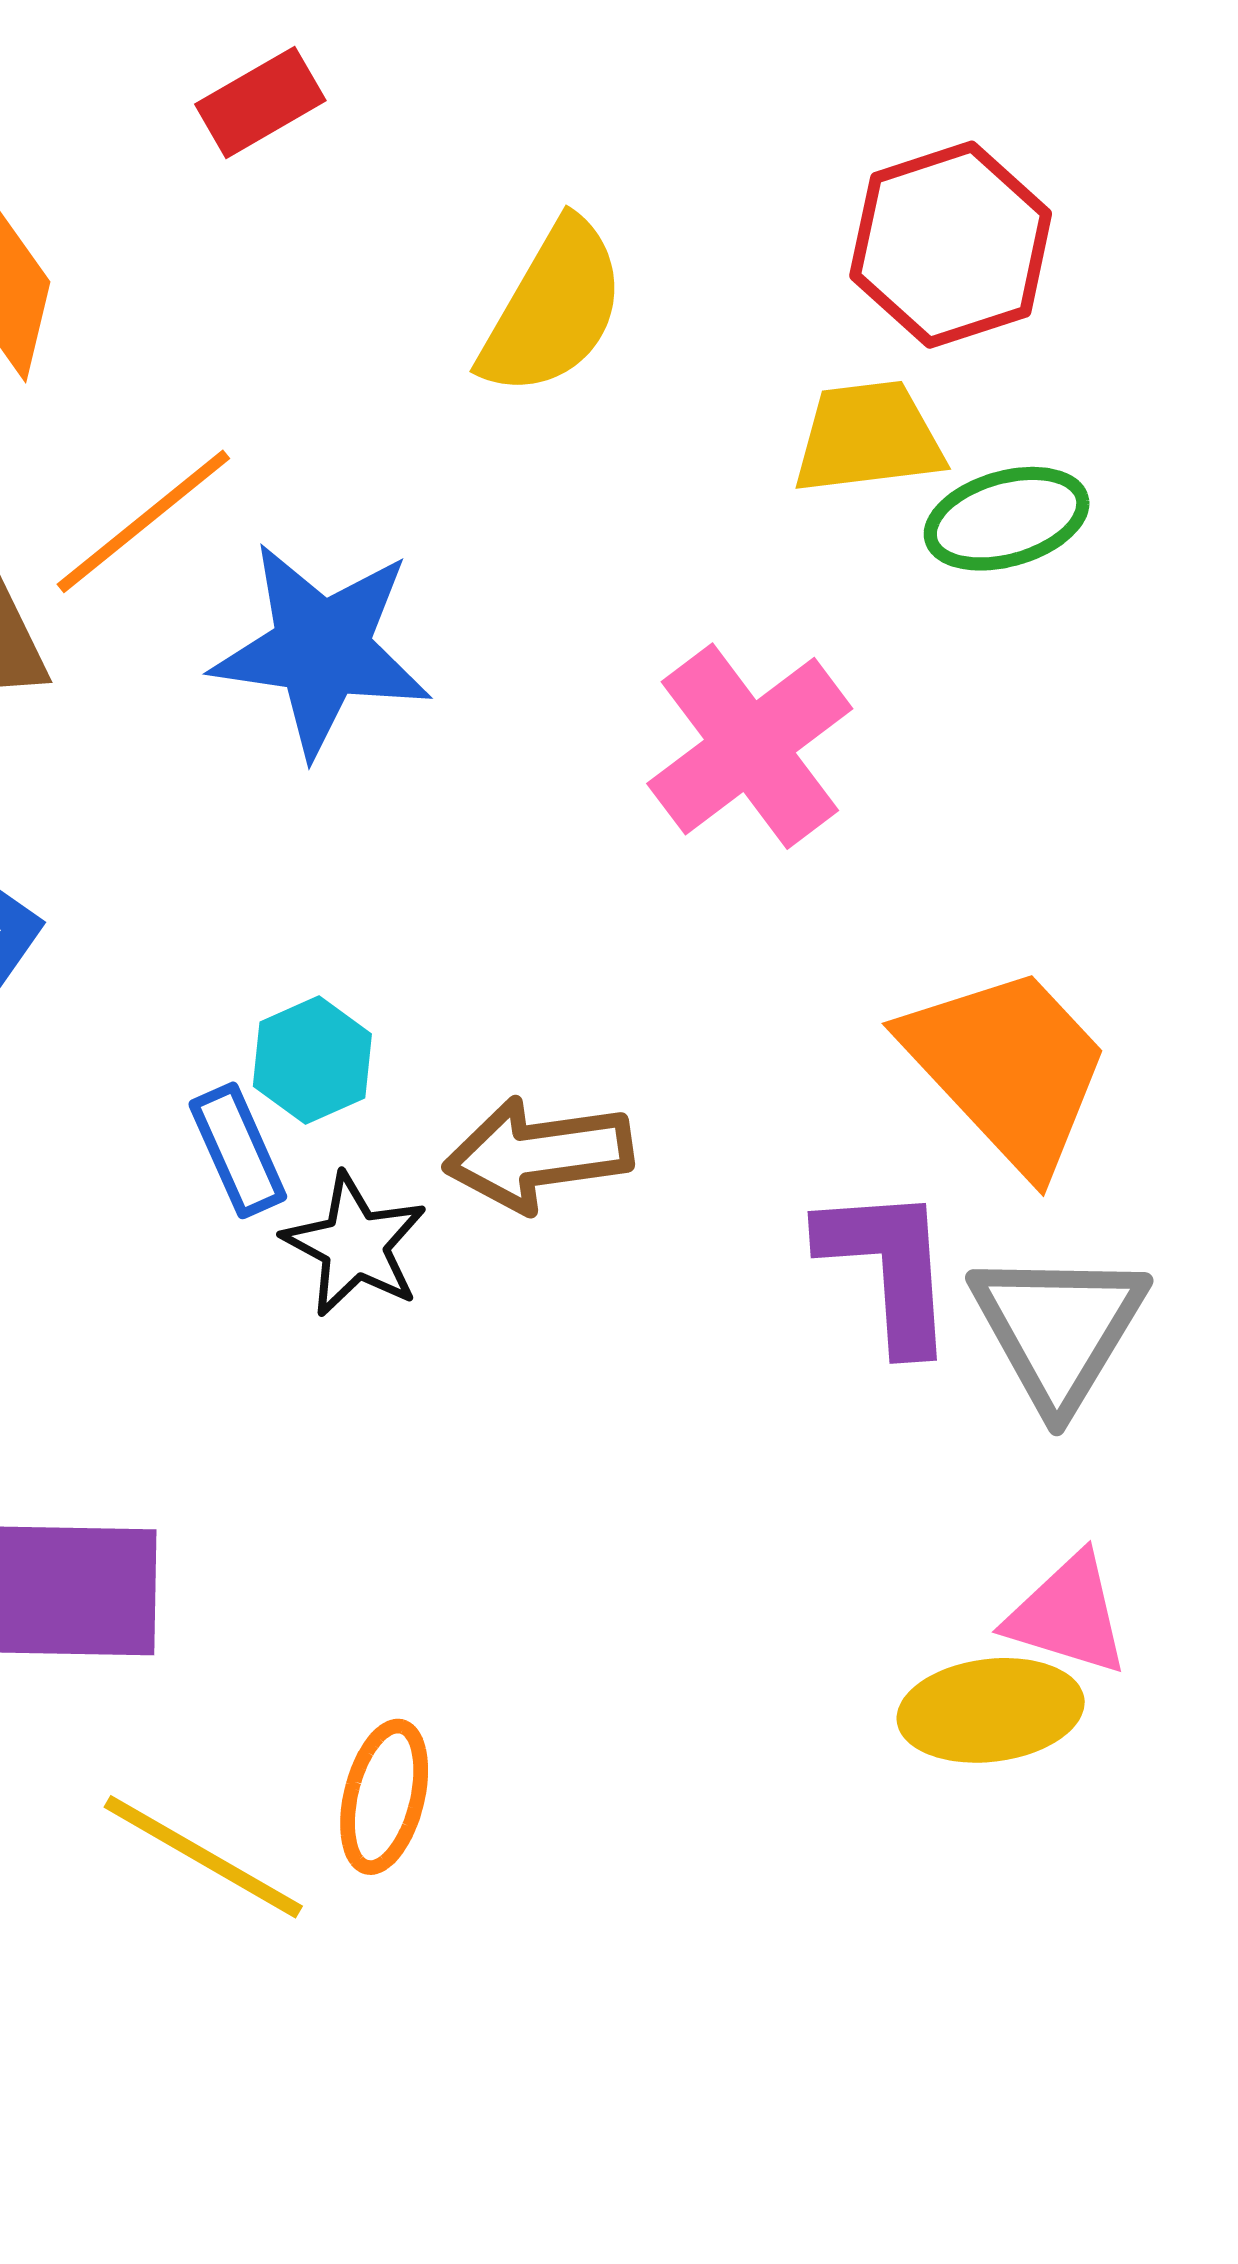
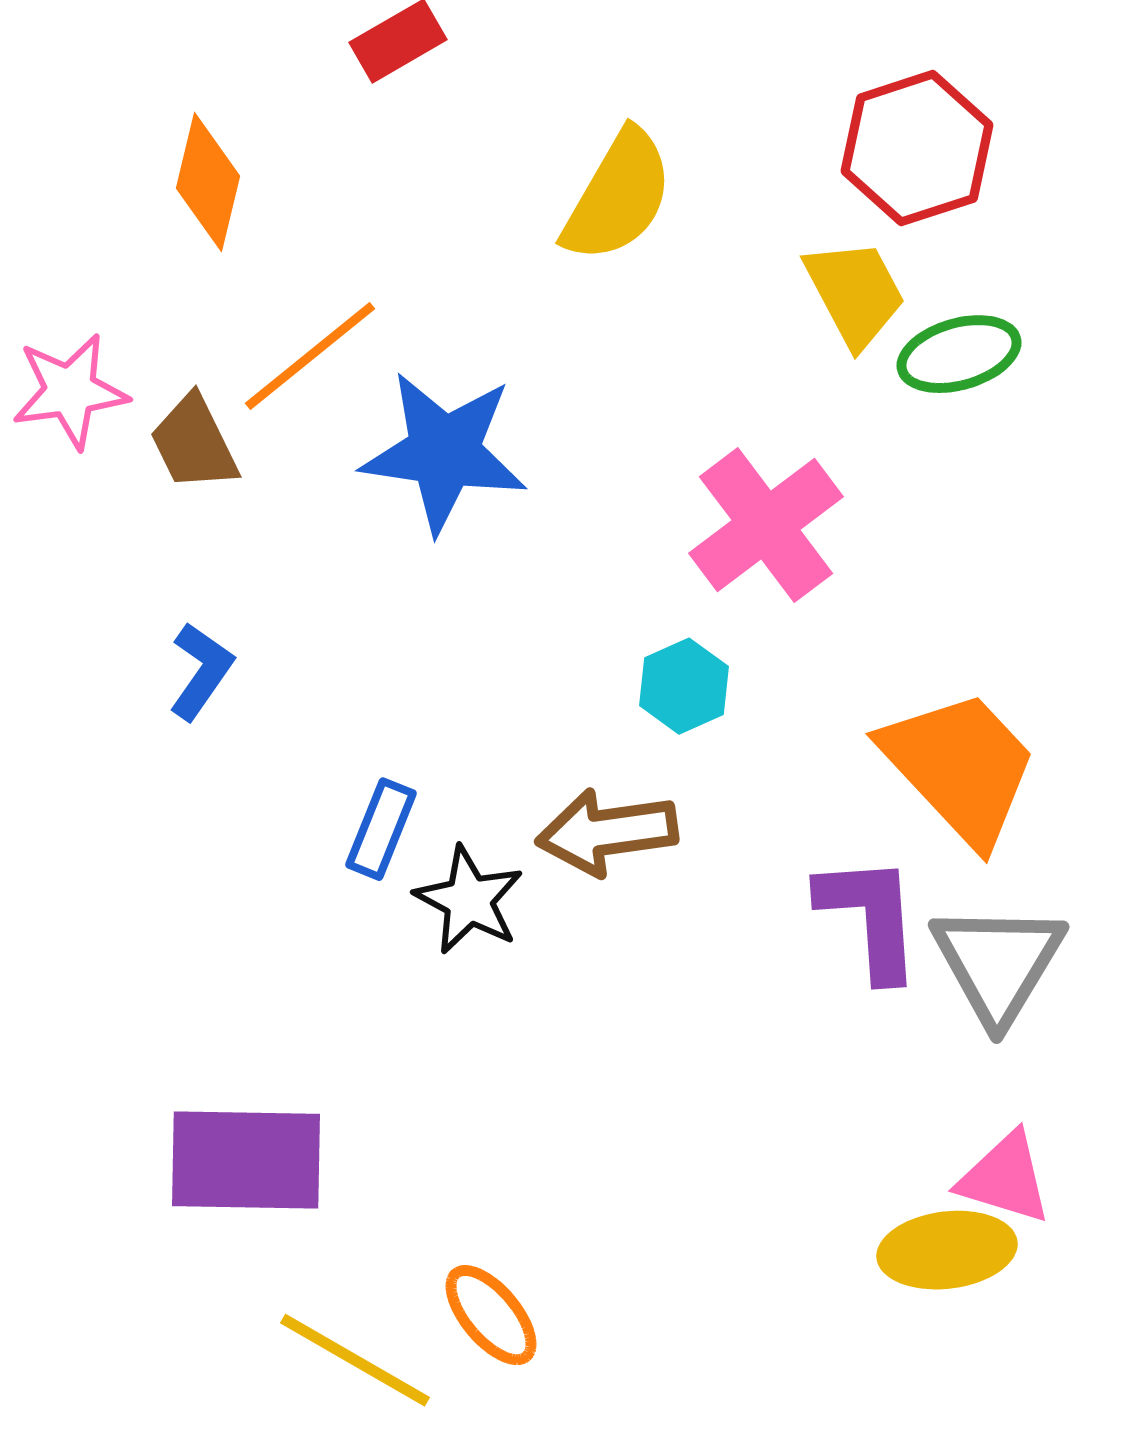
yellow trapezoid: (868, 438) -> (855, 293), turned 69
cyan hexagon: (312, 1060) -> (684, 686), moved
blue rectangle: (238, 1150) -> (381, 829), turned 46
orange ellipse: (384, 1797) -> (491, 1315), turned -54

